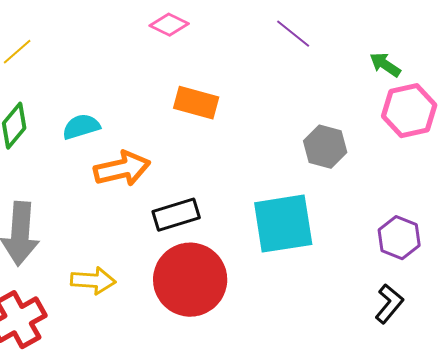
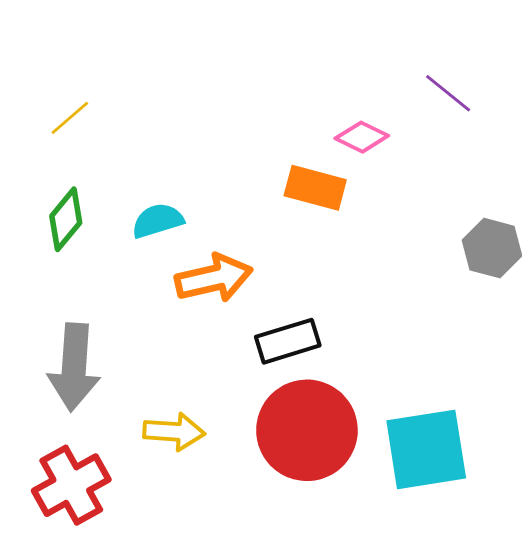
pink diamond: (169, 25) -> (362, 137), moved
cyan square: (283, 224) -> (426, 449), moved

